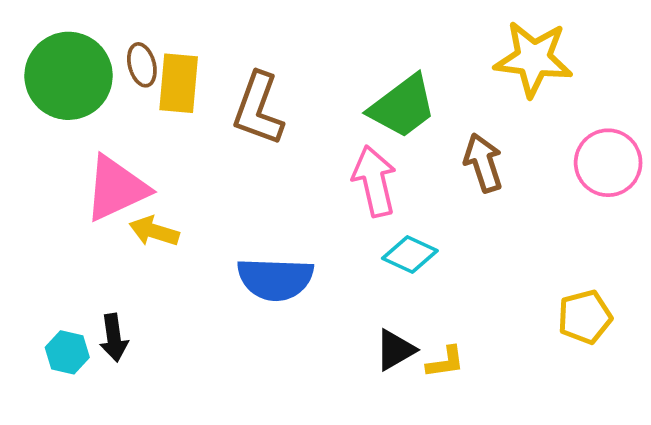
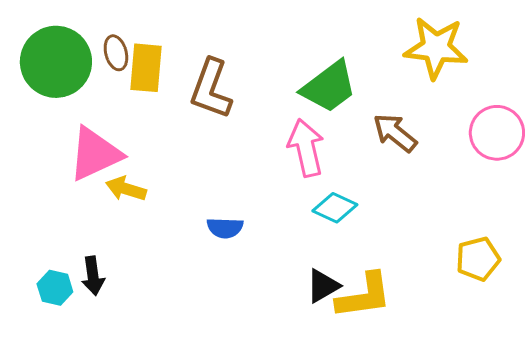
brown arrow: (483, 163) -> (395, 133), turned -33
blue semicircle: (275, 279) -> (225, 228), size x0.6
yellow L-shape: (445, 362) -> (364, 296), size x1.8

